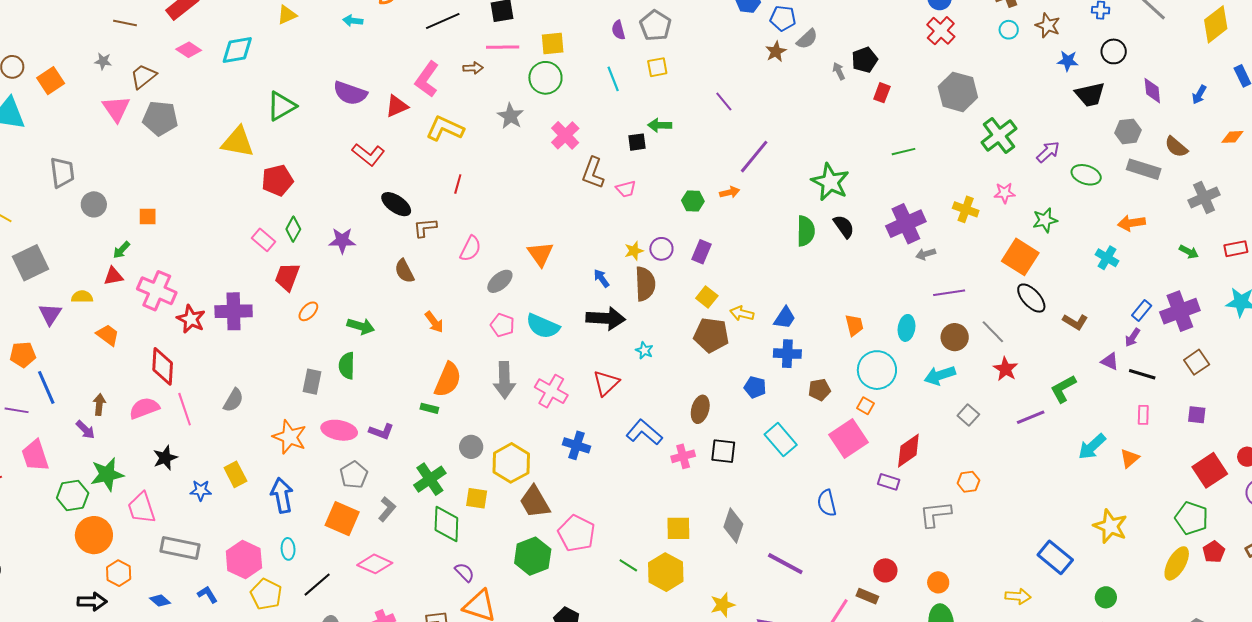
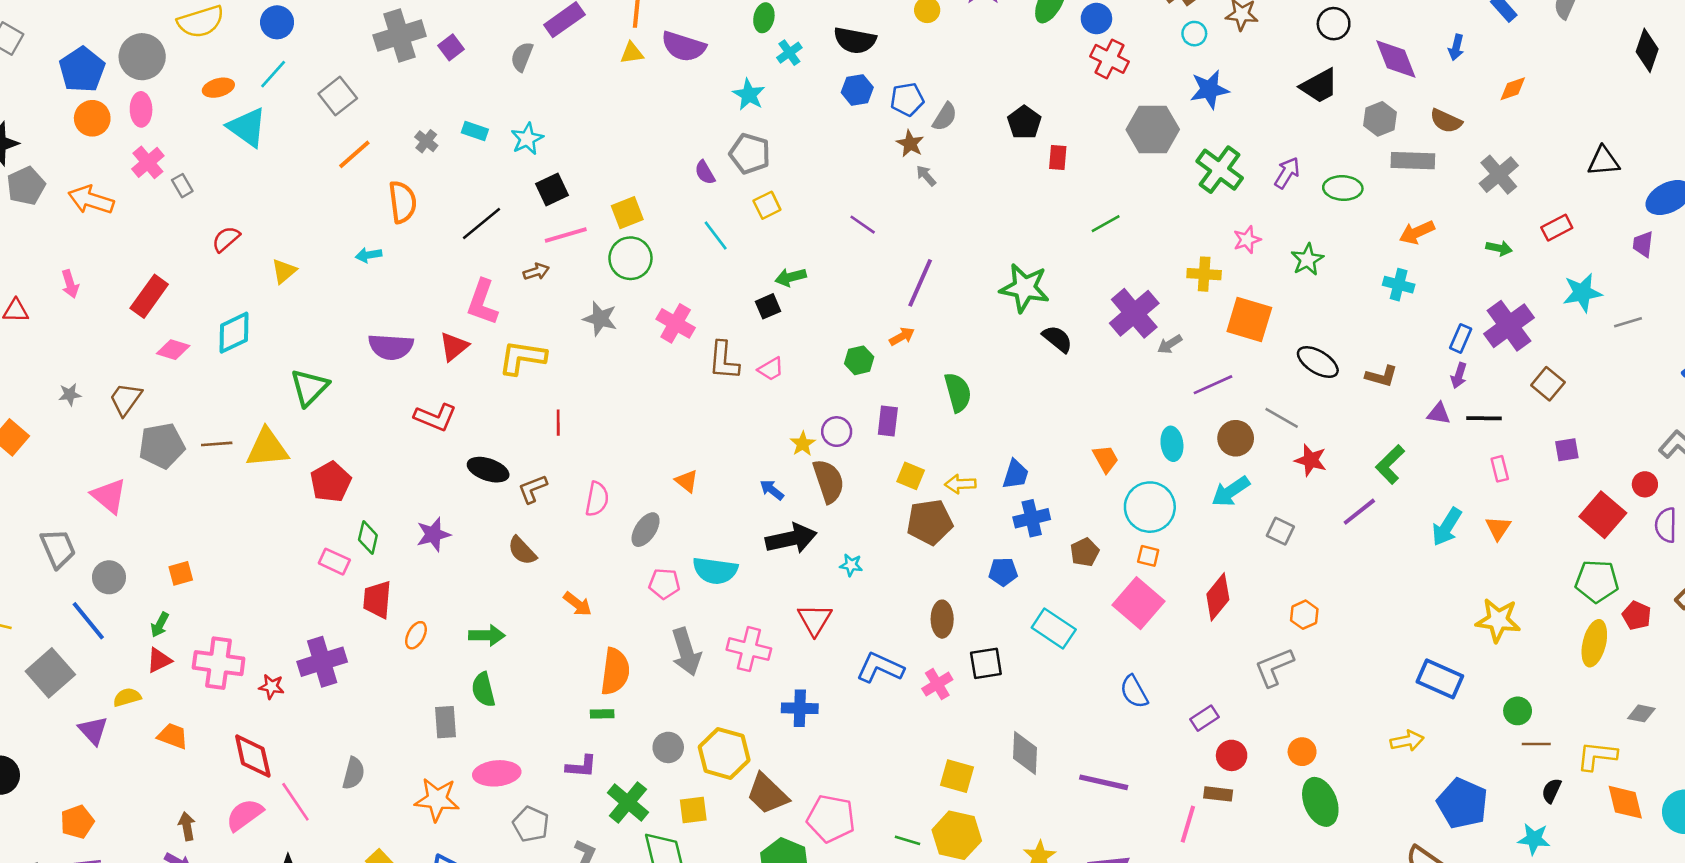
brown line: (125, 23) -> (217, 444), moved
blue star: (1068, 61) -> (1209, 89), moved, size x1.4
gray arrow: (839, 71) -> (926, 176), moved
purple diamond: (1152, 91) -> (1396, 59), size x1.4
pink triangle: (116, 109) -> (109, 496), moved
green semicircle: (806, 231) -> (958, 392), moved
orange triangle: (540, 254) -> (687, 481), size x0.7
orange square: (1020, 257) -> (1249, 320), moved
red star: (191, 319) -> (271, 687), size x0.7
orange pentagon: (23, 355) -> (77, 822), moved
blue line: (46, 387) -> (88, 621), moved
purple L-shape: (381, 431) -> (581, 766), moved
purple rectangle: (889, 482) -> (1204, 718), moved, turned -35
yellow square: (678, 528) -> (957, 776), turned 32

